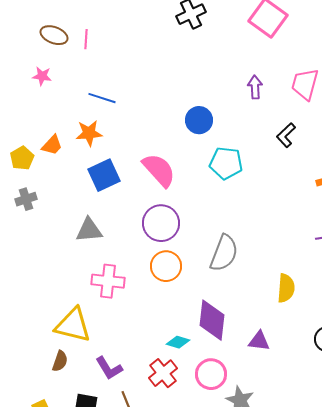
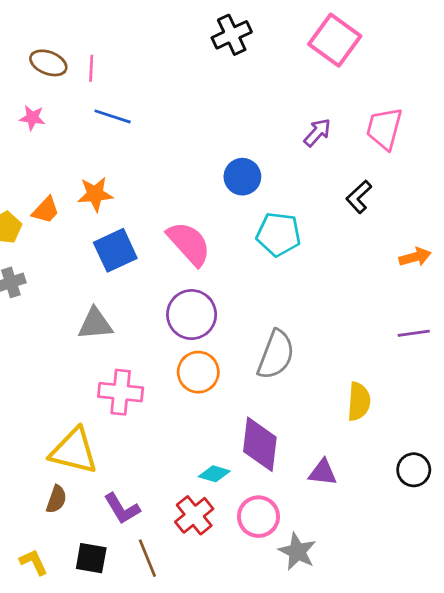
purple arrow: (255, 87) -> (317, 133), turned 45
blue line: (102, 98) -> (113, 116), moved

